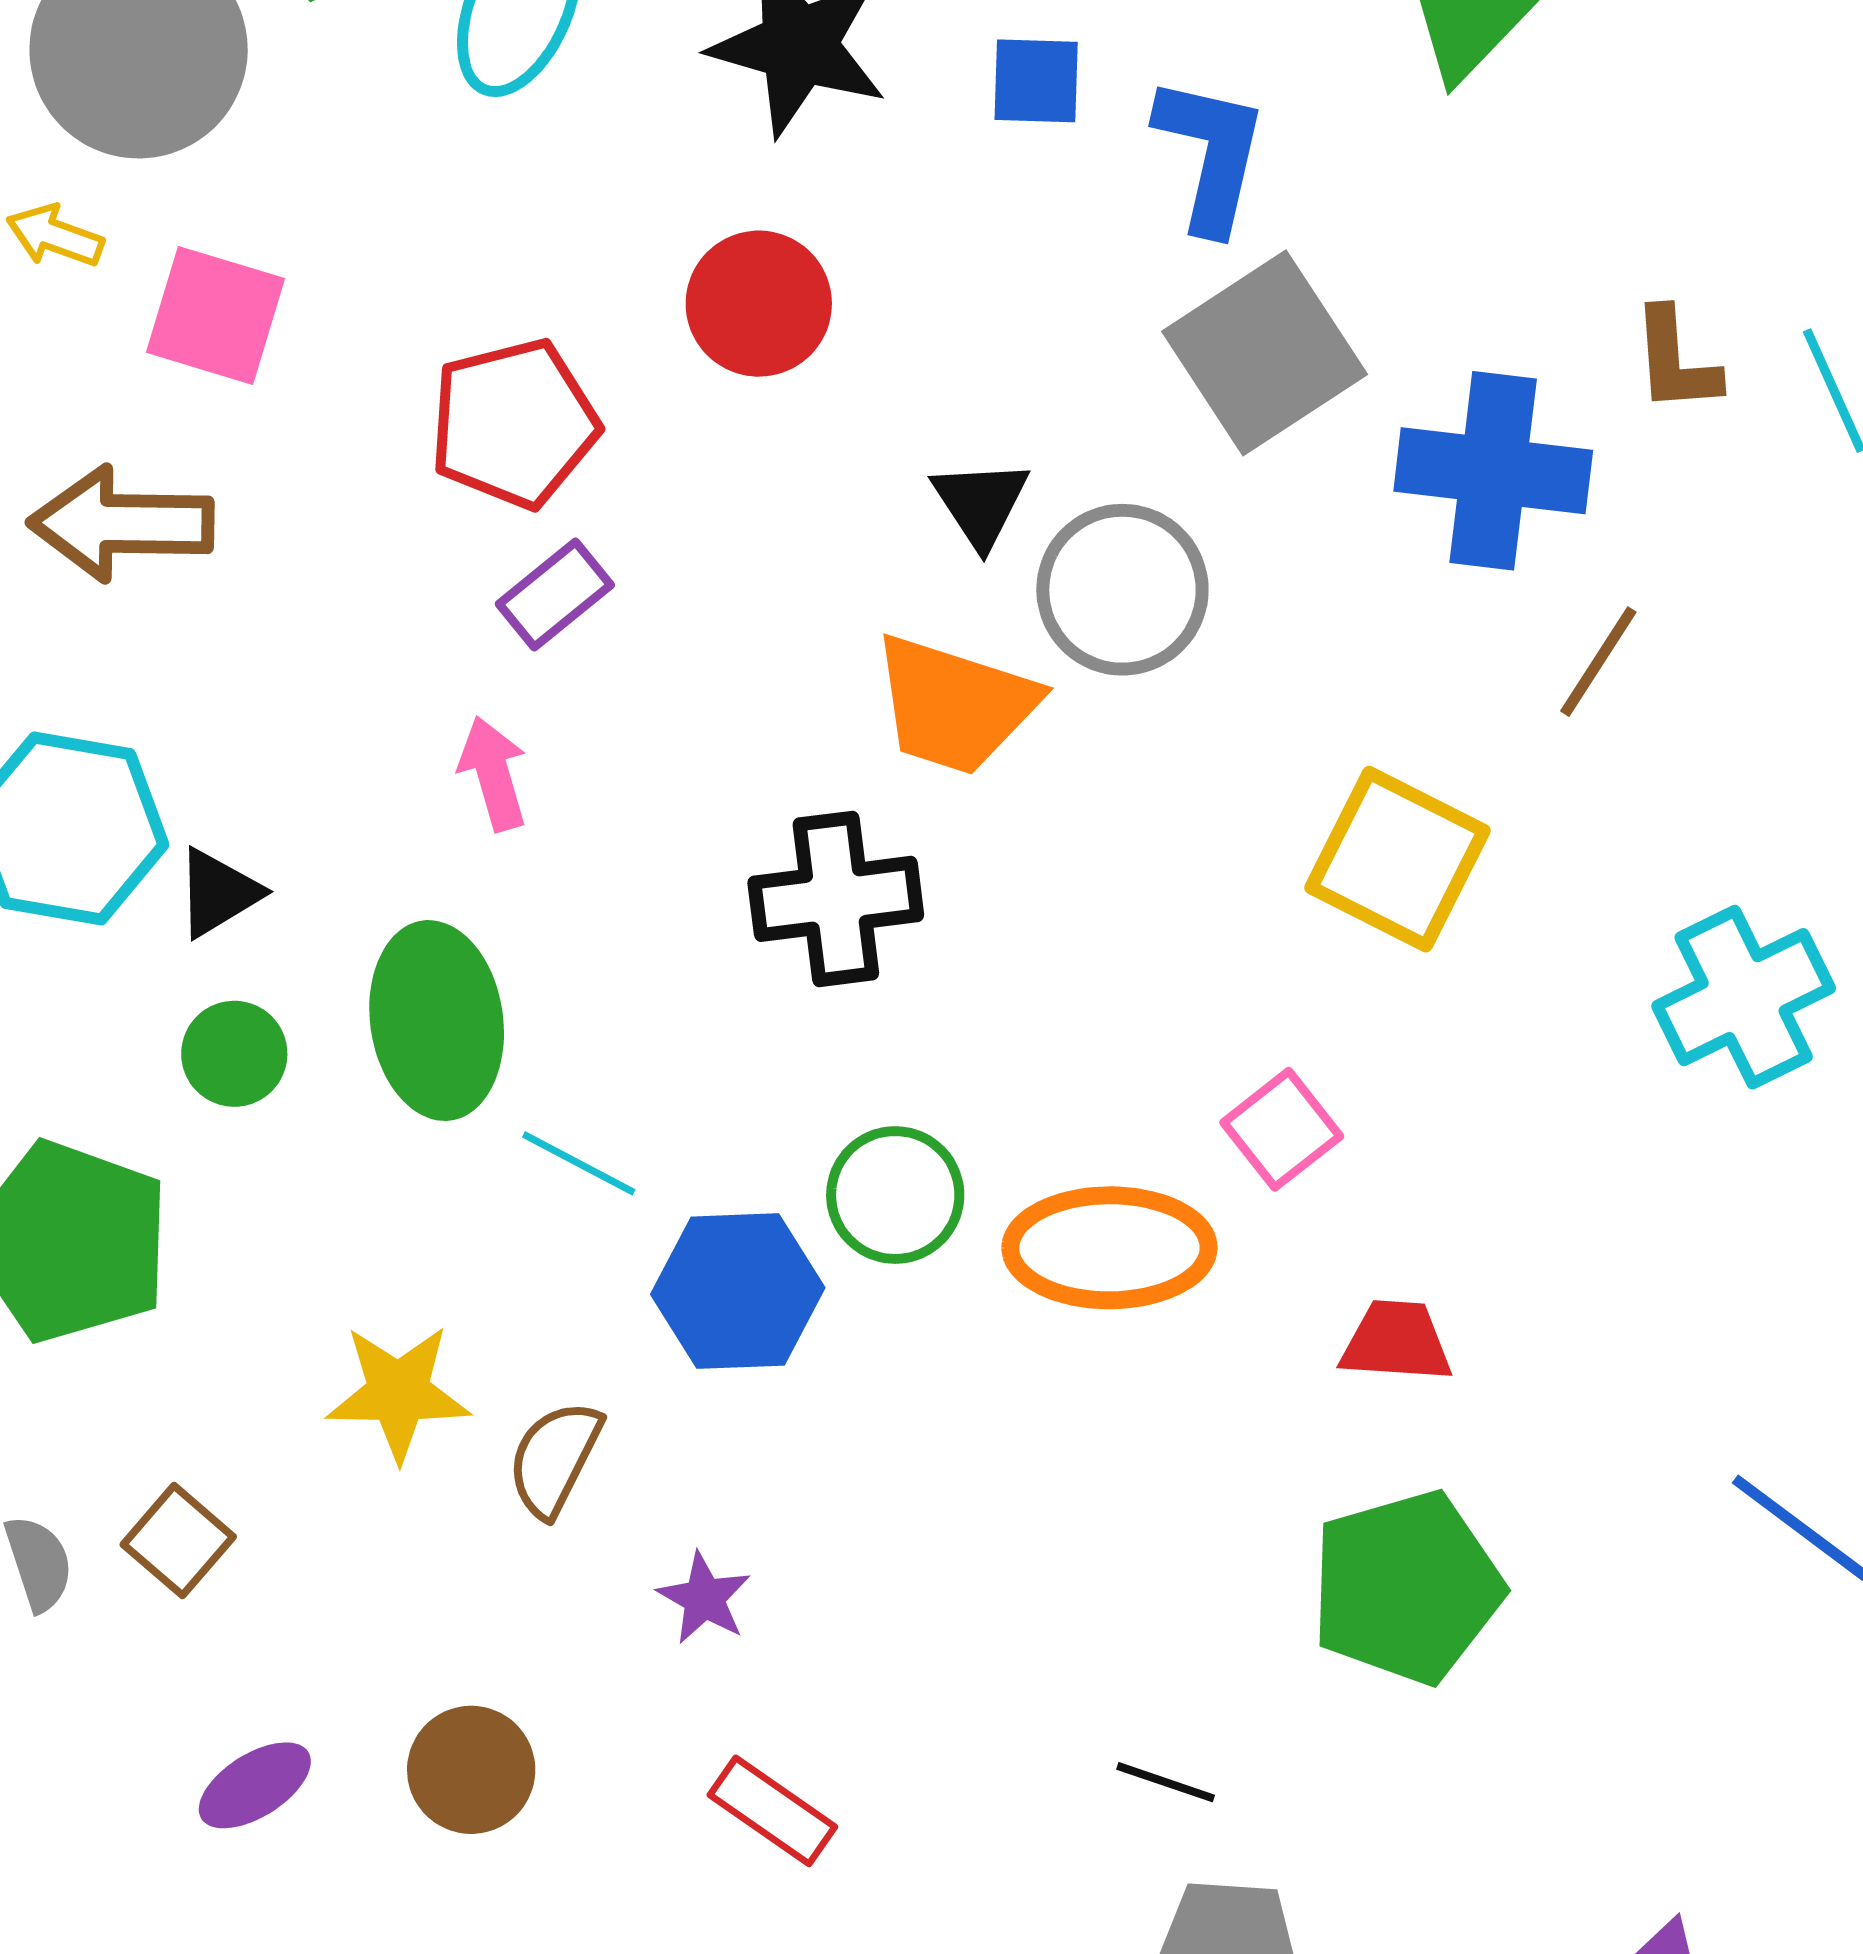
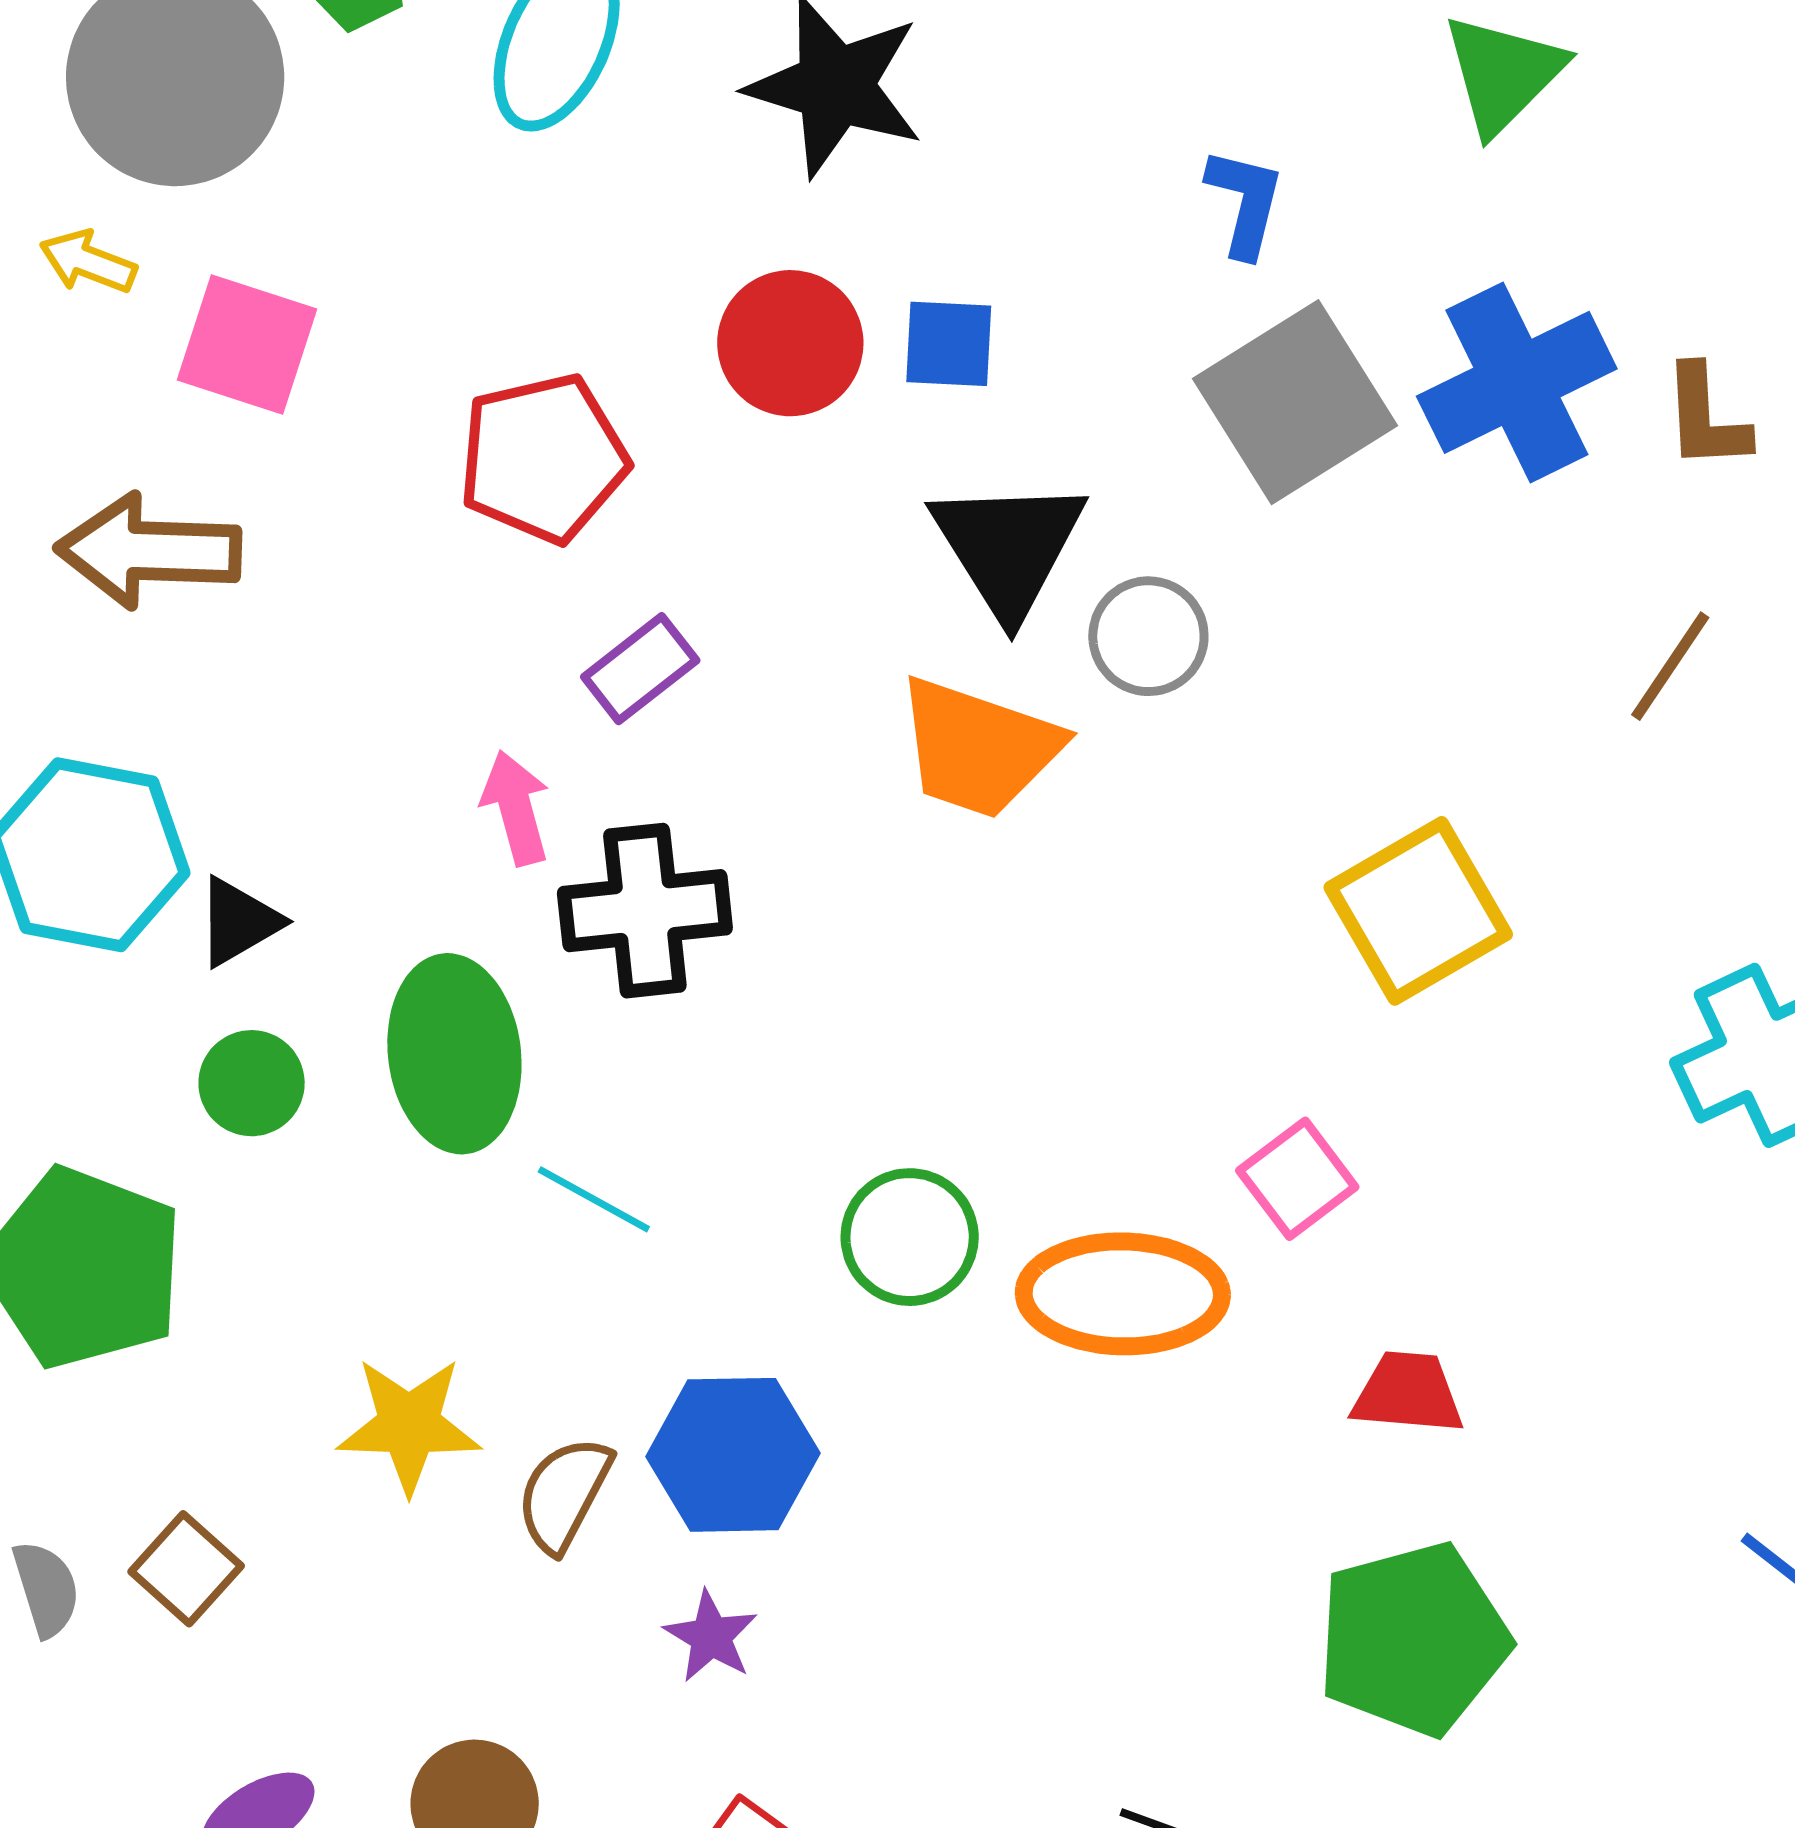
blue square: (1036, 81) -> (949, 344), moved
blue L-shape: (1211, 154) -> (1245, 202), size x0.7
blue cross: (1493, 471) -> (1517, 382), moved, turned -34
black triangle: (981, 503) -> (1008, 547), size x1.6
gray circle: (1122, 590) -> (1148, 636), size x0.7
purple rectangle: (555, 595) -> (640, 669), moved
brown line: (1598, 662) -> (1670, 666), moved
yellow square: (1398, 859) -> (1418, 911), turned 32
black cross: (836, 899) -> (645, 911), moved
blue hexagon: (738, 1291) -> (733, 1455), moved

